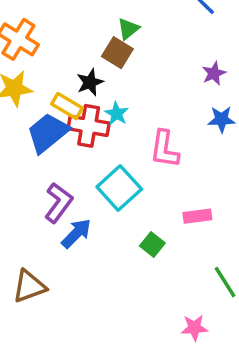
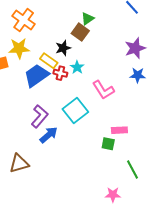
purple star: (214, 73) -> (135, 48), size x1.5
red cross: (89, 126) -> (60, 73), size x0.6
pink L-shape: (165, 149) -> (103, 90), turned -45
green square: (152, 244) -> (108, 144), moved, turned -32

